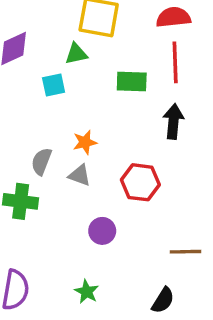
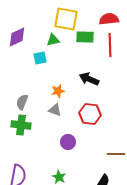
green rectangle: (132, 82) -> (85, 37), moved
black arrow: (173, 121) -> (89, 79), moved, turned -72
gray semicircle: (41, 161) -> (22, 102), moved

